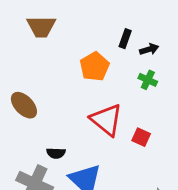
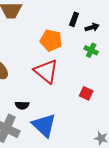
orange pentagon: (95, 67) -> (51, 40), turned -30
red triangle: (107, 120) -> (46, 71), moved

